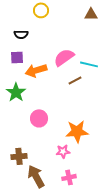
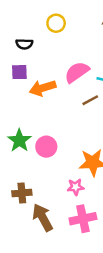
yellow circle: (41, 10) -> (56, 23), moved
green star: (16, 92) -> (19, 141), moved
pink cross: (69, 177) -> (83, 219), size x1.5

